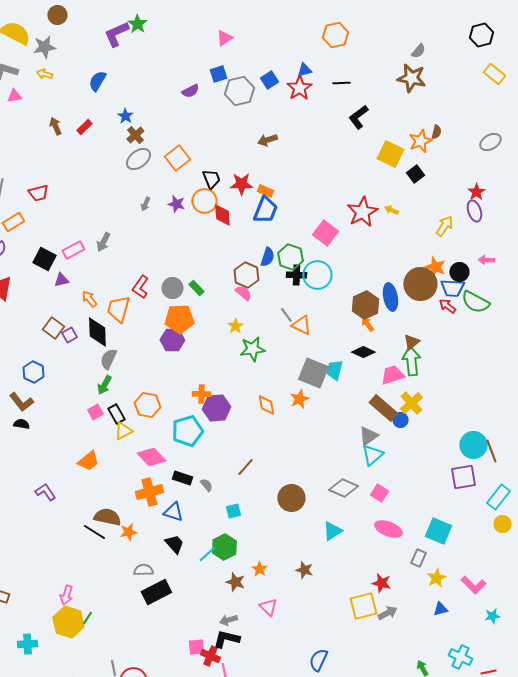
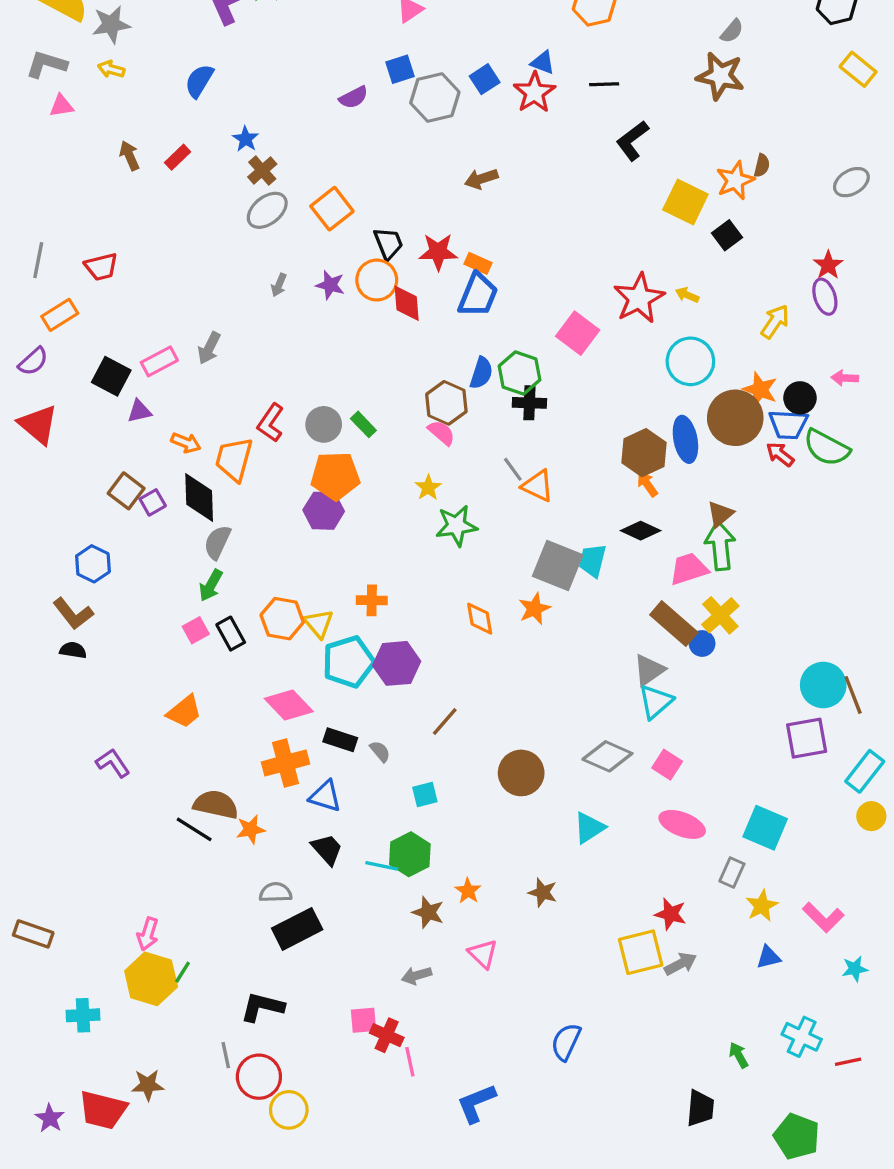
blue triangle: (304, 70) -> (543, 63), turned 35
cyan circle: (317, 275) -> (690, 361), moved
orange arrow: (89, 299) -> (186, 443), turned 150
purple hexagon: (216, 408) -> (397, 663), moved
yellow triangle: (123, 431) -> (319, 624), moved, turned -42
cyan line: (207, 554) -> (382, 866), turned 54
black L-shape: (226, 639) -> (262, 1007), moved

